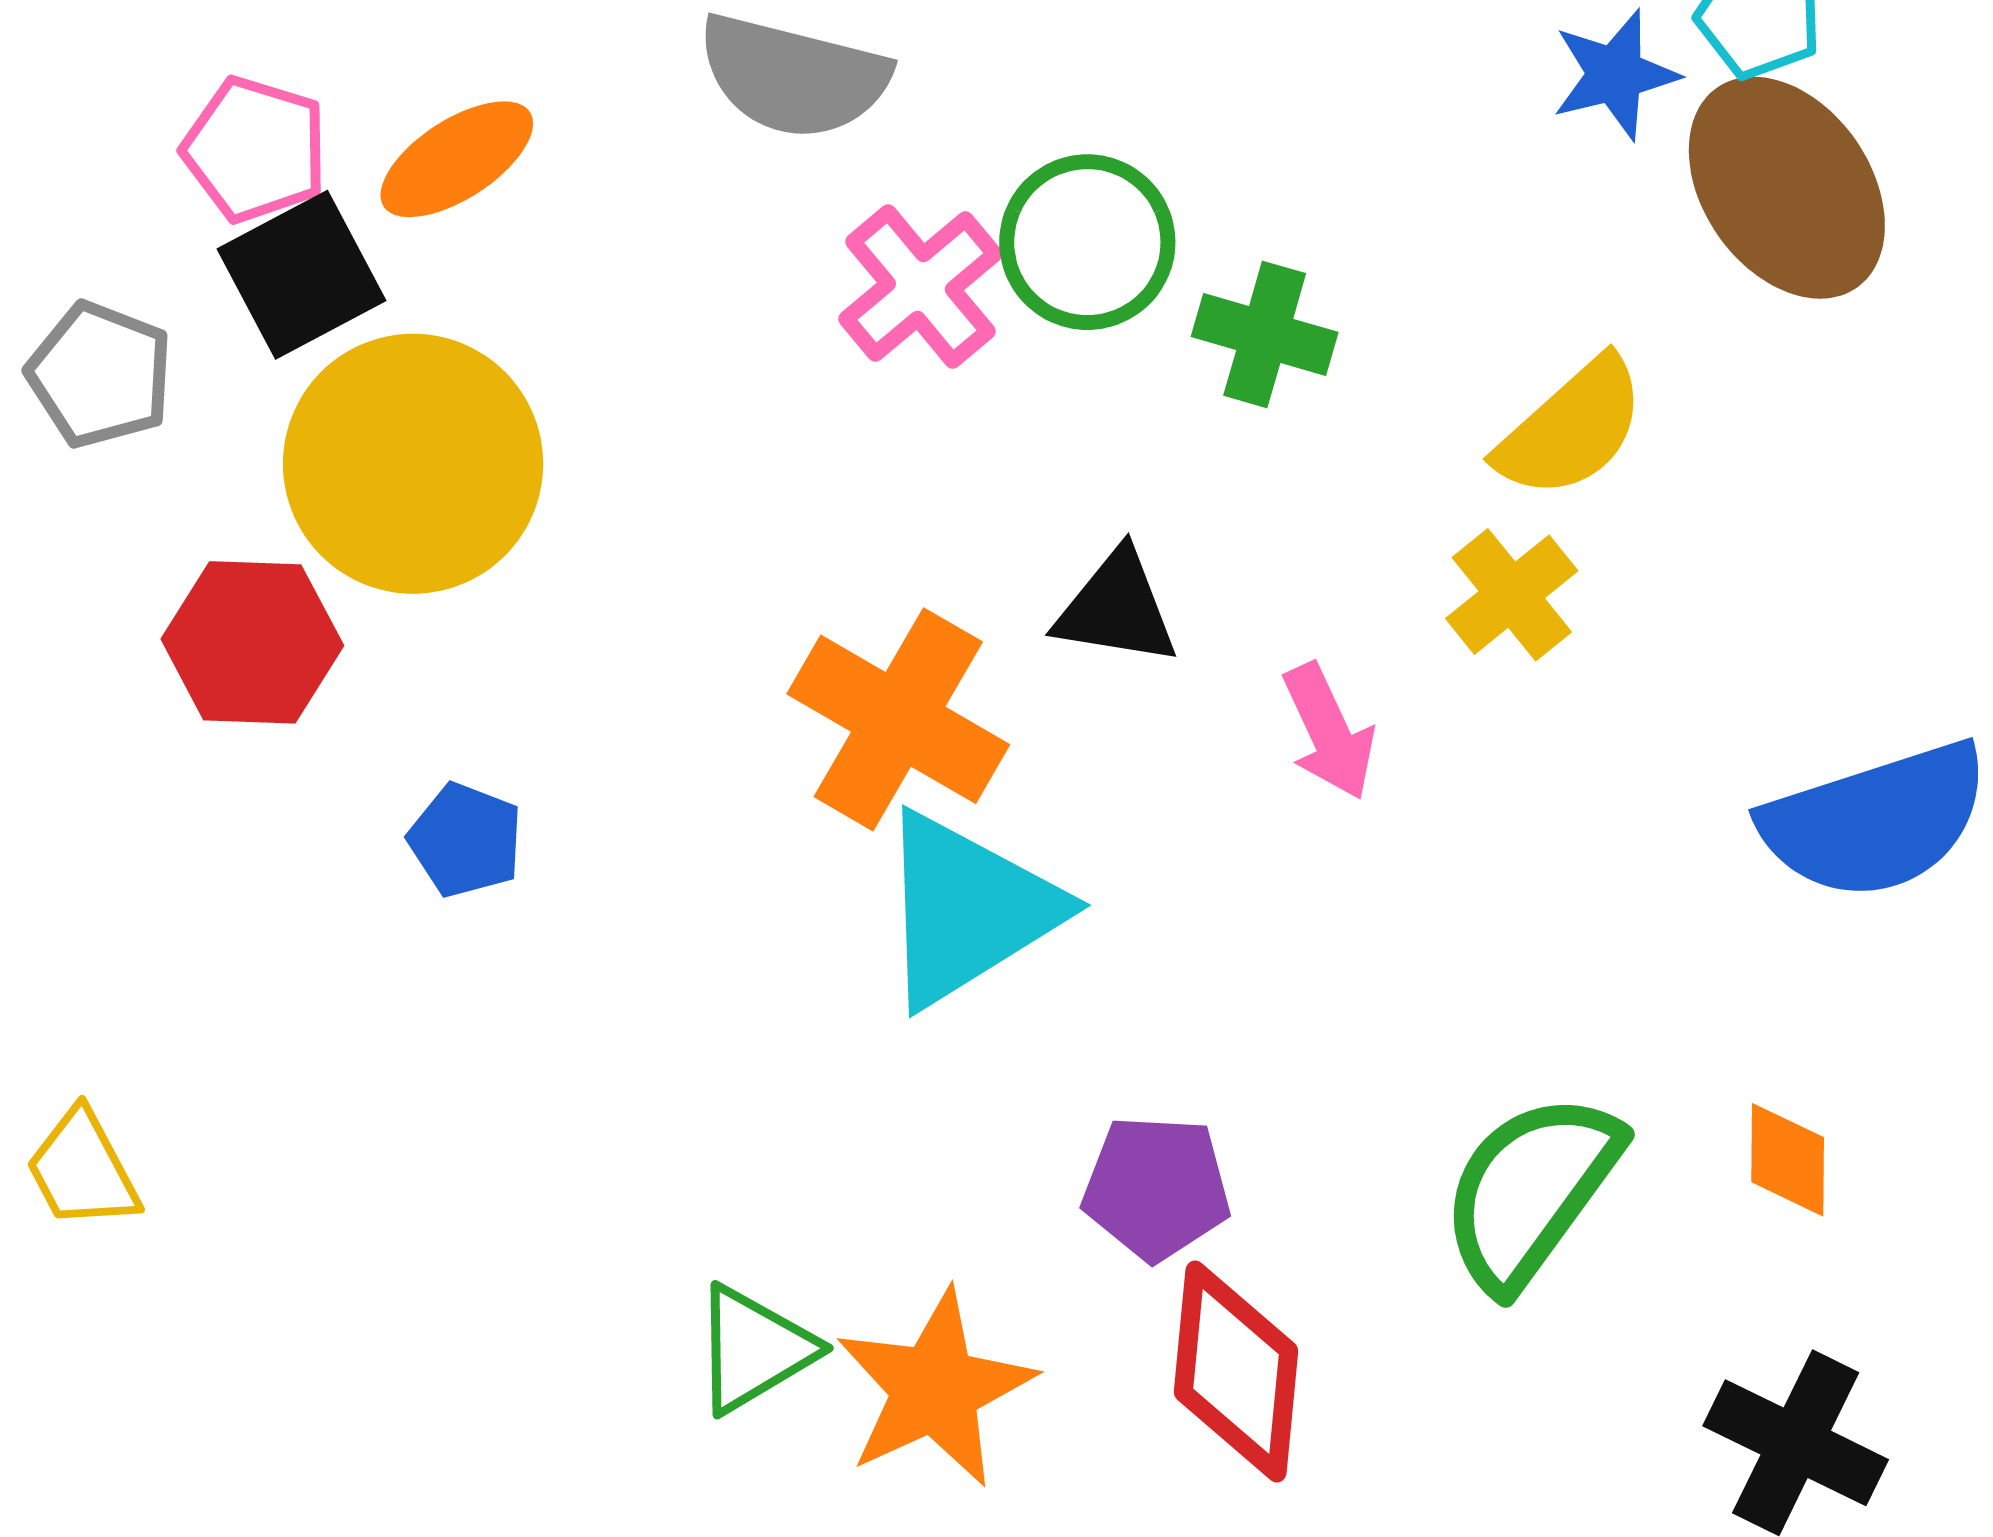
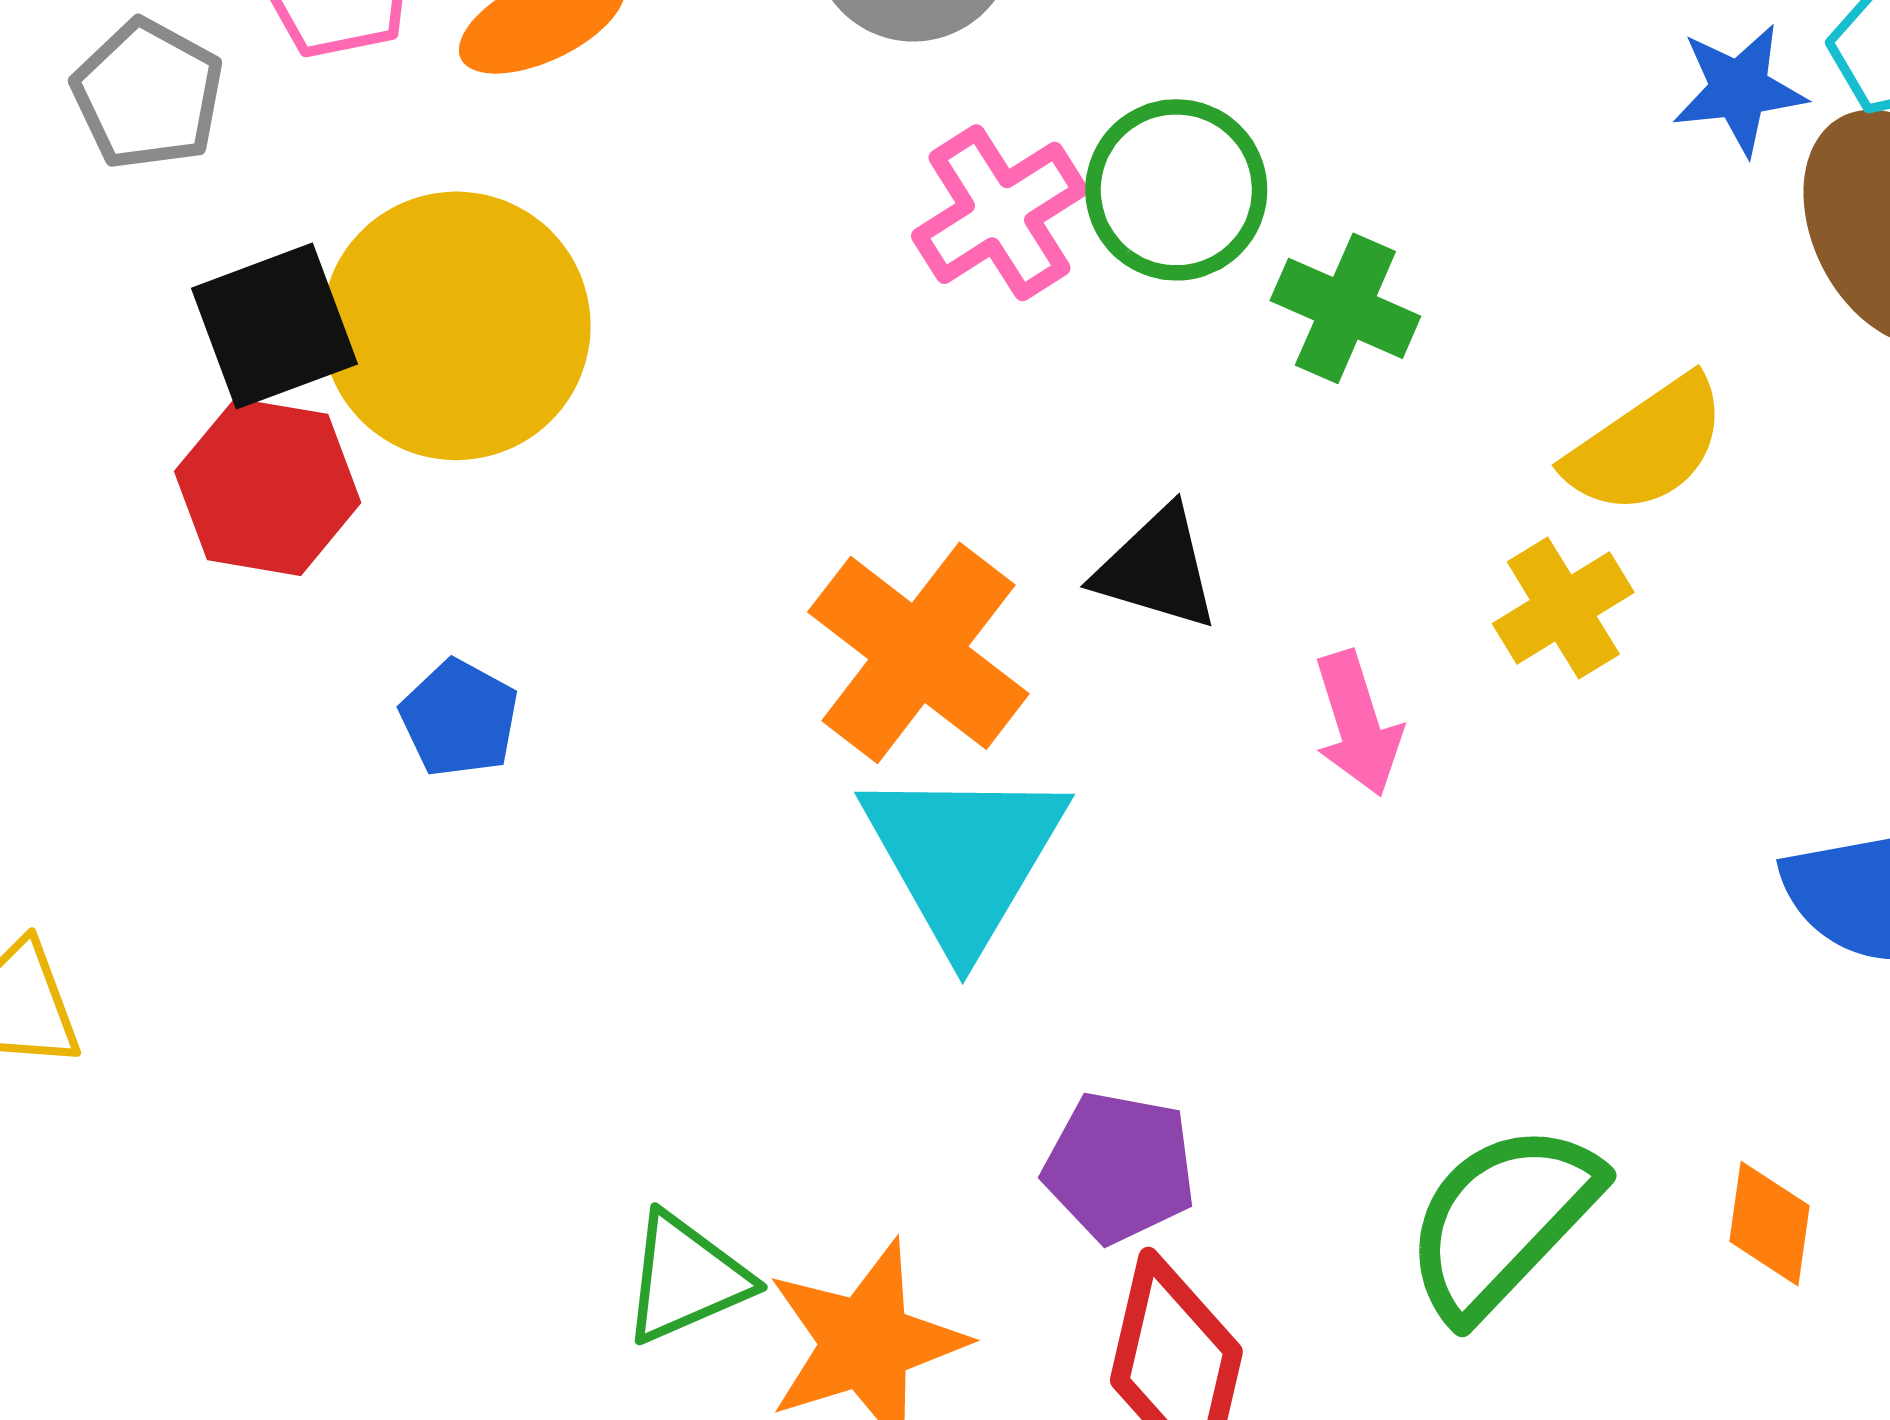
black square: (302, 275) -> (274, 326), moved
gray pentagon: (100, 375) -> (148, 94), moved
cyan triangle: (968, 909) -> (964, 857), turned -35

